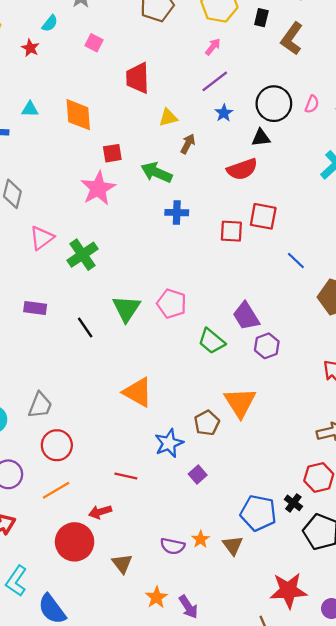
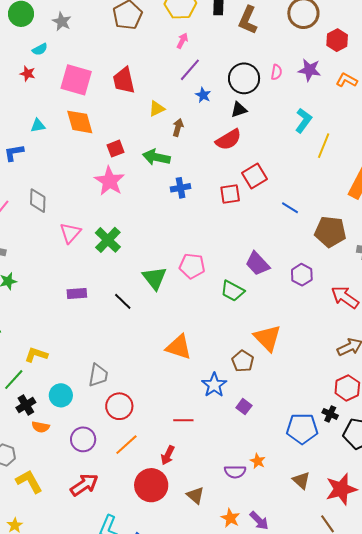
cyan semicircle: (50, 23) -> (40, 49), turned 35
pink square: (94, 43) -> (76, 80), moved, size x2.0
red square: (263, 216) -> (255, 176), turned -30
purple hexagon: (267, 346) -> (302, 275), moved
red arrow: (100, 512) -> (168, 455), turned -36
brown triangle: (233, 545) -> (301, 480), moved

